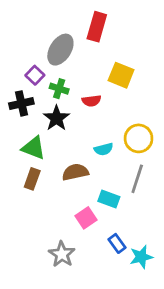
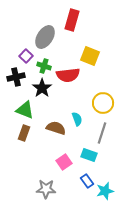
red semicircle: (91, 101) -> (68, 75), size x1.6
cyan semicircle: (104, 149) -> (77, 119), moved, turned -96
brown semicircle: (75, 172) -> (56, 128), turned 30
cyan rectangle: (109, 199) -> (89, 155), moved
gray star: (62, 254) -> (46, 189), turned -30

